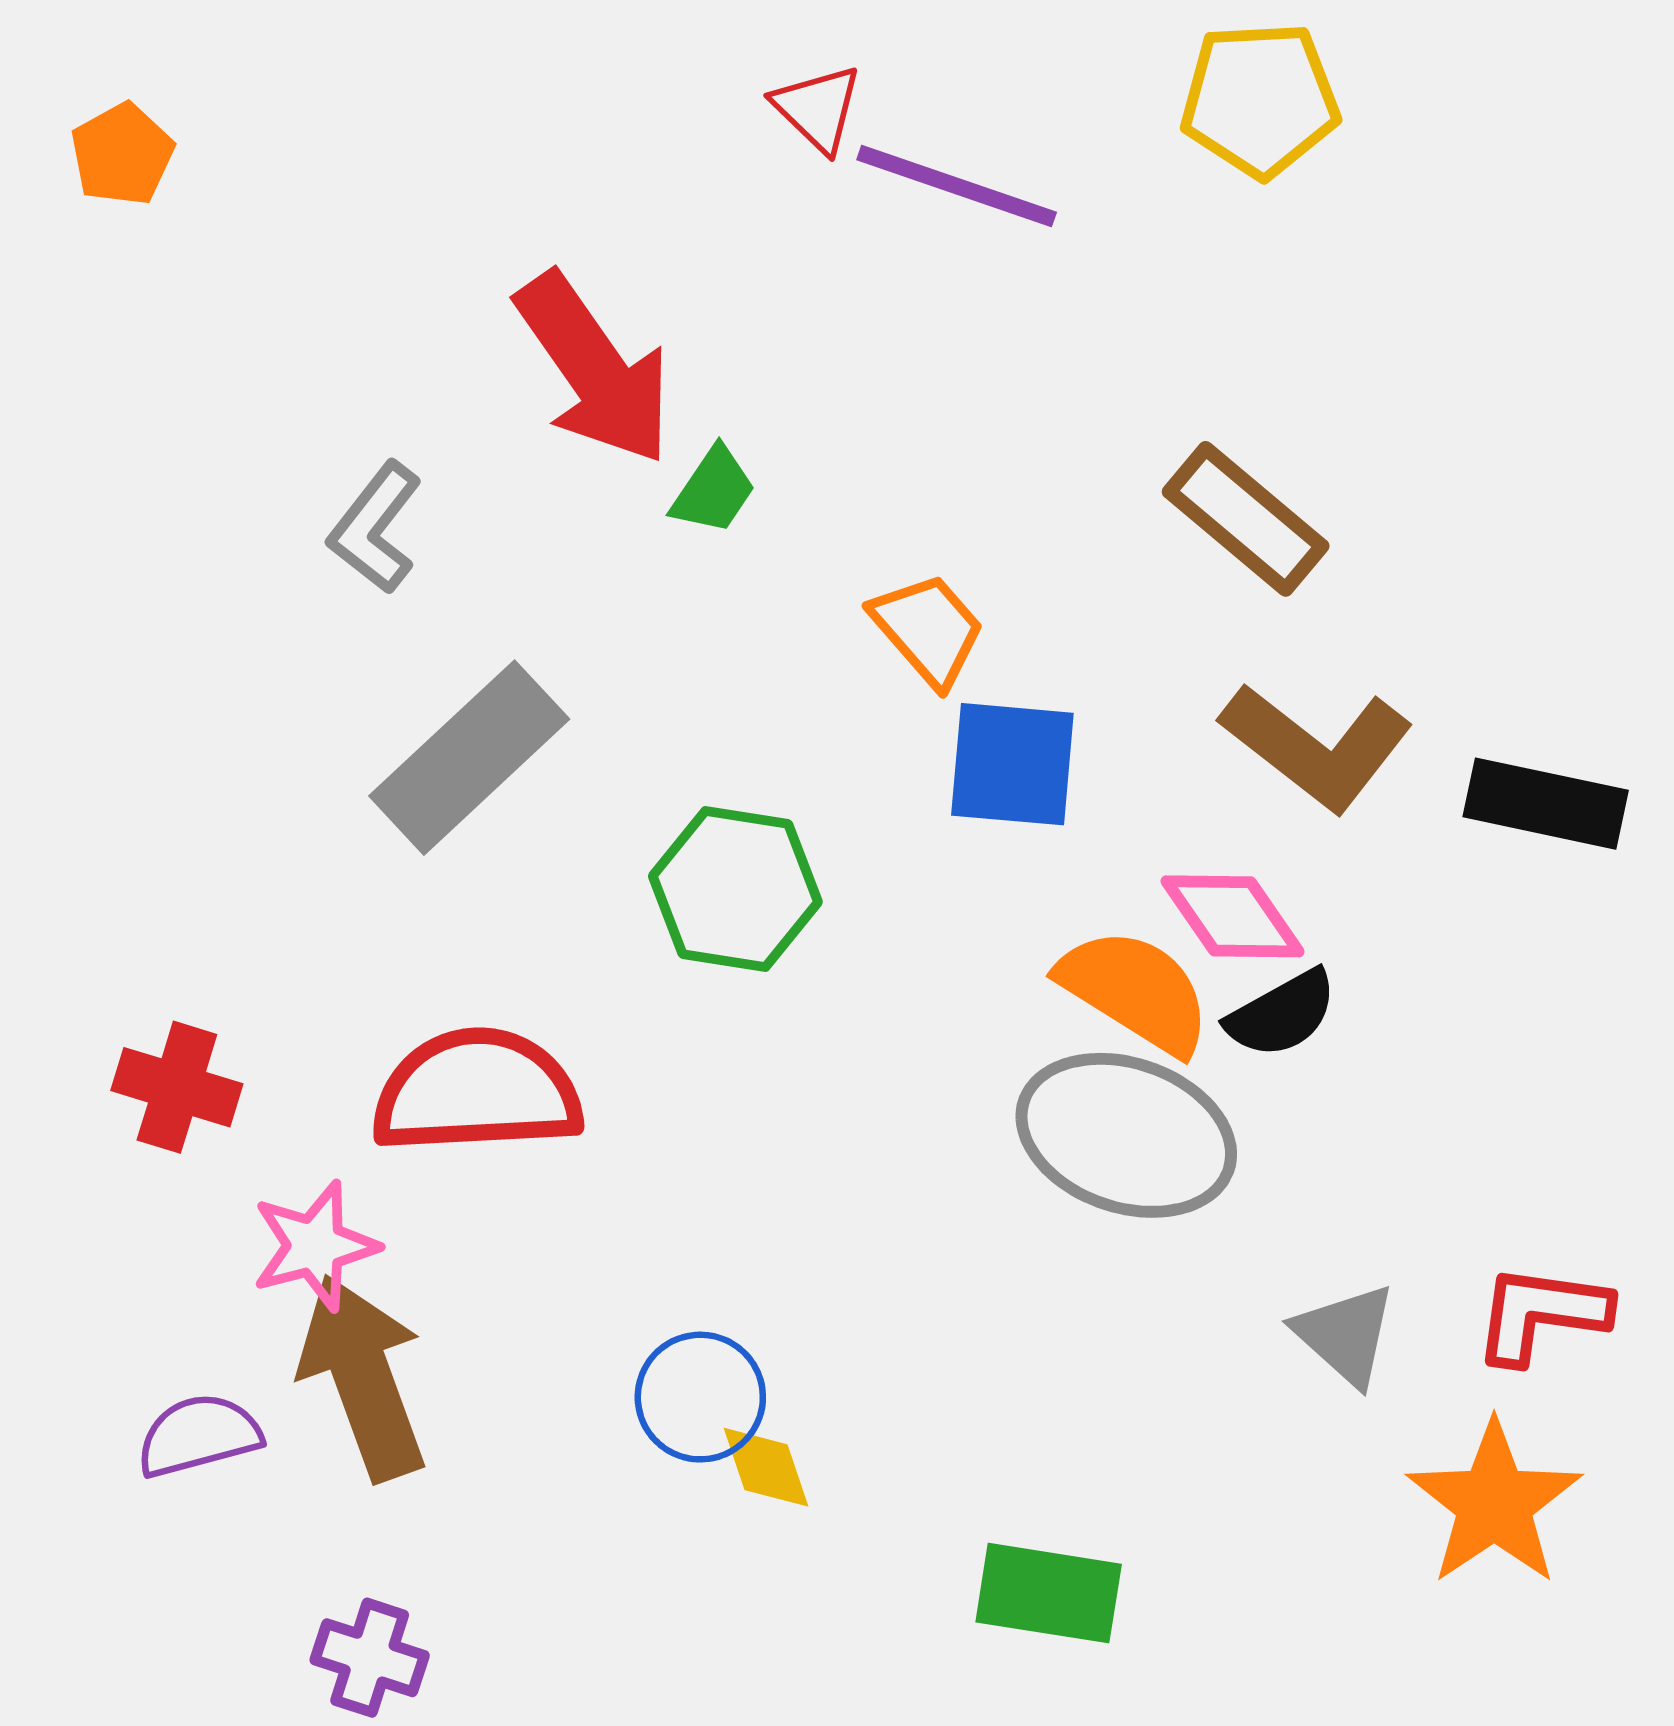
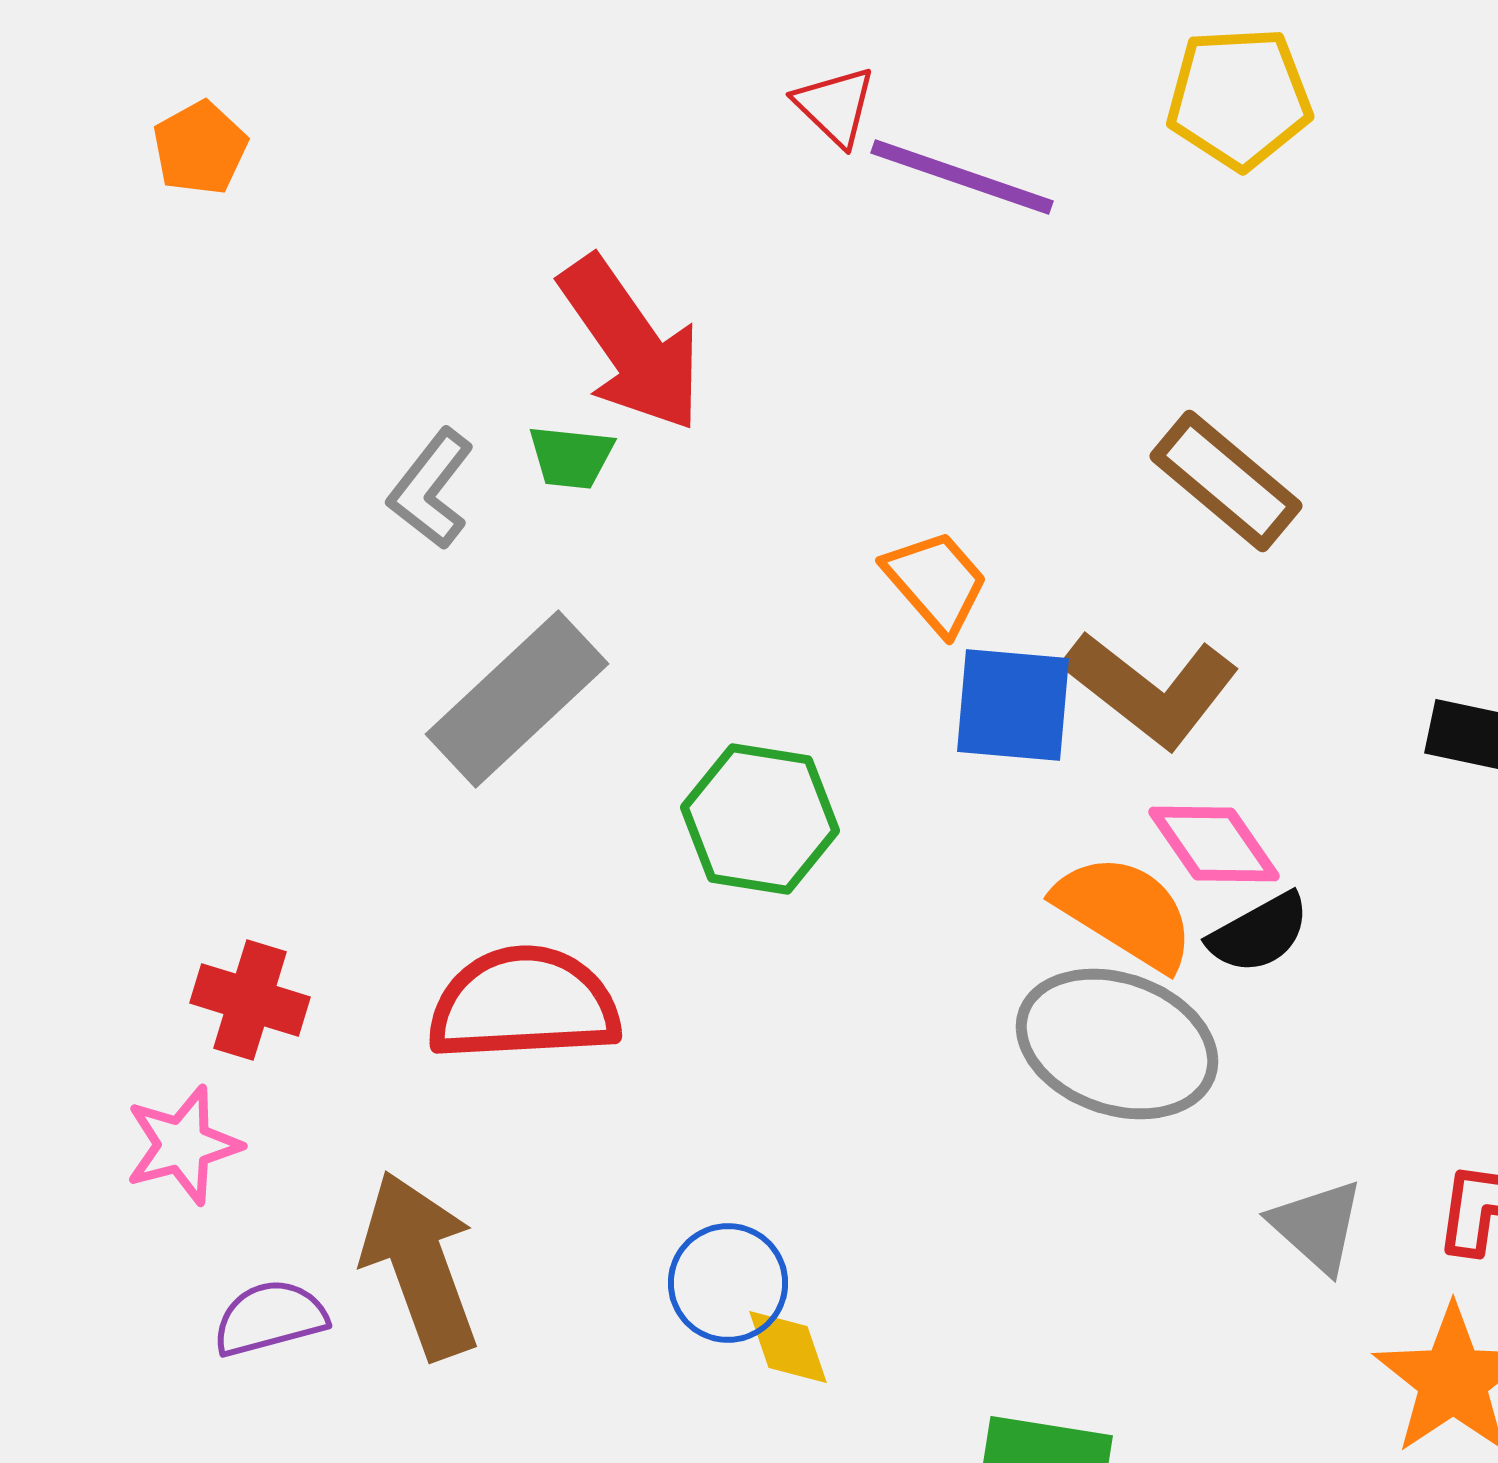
green trapezoid: (713, 490) -> (571, 457), moved, turned 62
brown L-shape: (1317, 747) -> (1151, 689), moved
pink star: (315, 1246) -> (183, 1145), moved

